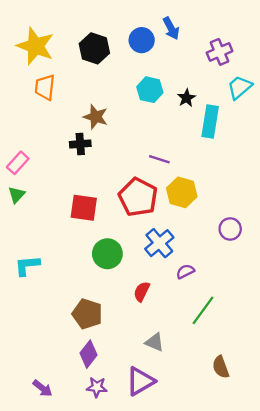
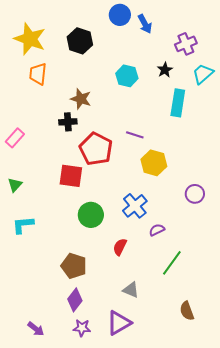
blue circle: (142, 40) -> (120, 15), moved
black star: (186, 98) -> (165, 70), moved
green triangle: (17, 195) -> (15, 185), moved
red pentagon: (138, 197) -> (96, 149), moved

